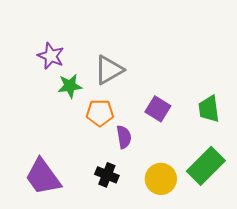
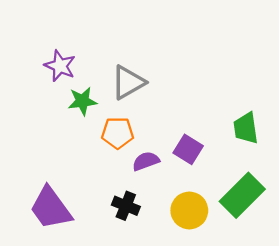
purple square: (158, 109) -> (188, 149), moved
purple semicircle: (124, 137) -> (146, 161), turned -100

